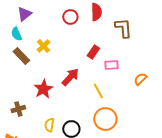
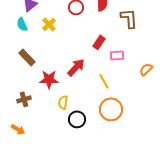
yellow cross: (43, 46) -> (49, 24), moved
brown rectangle: (21, 56) -> (27, 57), moved
red star: (43, 89) -> (49, 79), turned 30
yellow semicircle: (49, 125) -> (63, 102), moved

